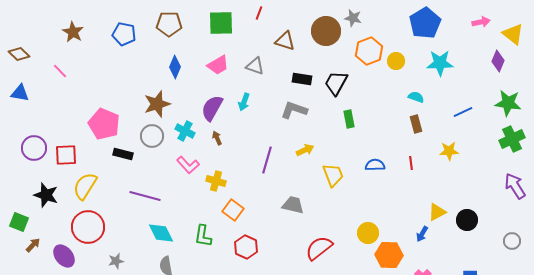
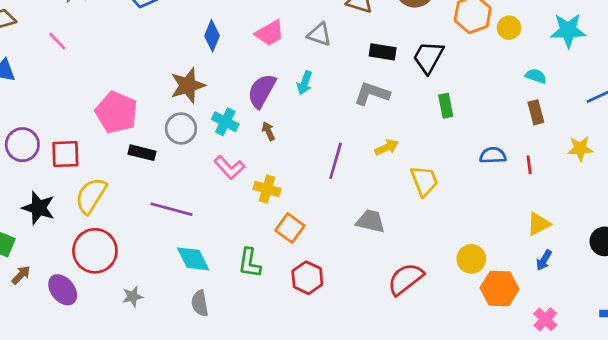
blue semicircle: (375, 165) -> (493, 155), moved
yellow triangle: (437, 212) -> (539, 224), moved

